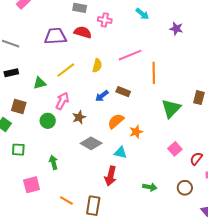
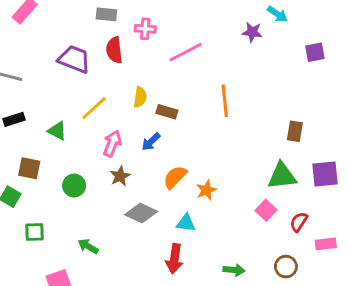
cyan arrow: (142, 14) -> (277, 14), moved
red semicircle: (83, 32) -> (114, 50), turned -108
purple trapezoid: (55, 36) -> (74, 59), turned 30
pink line: (130, 55) -> (186, 52), moved
green triangle: (40, 83) -> (57, 131), turned 48
brown rectangle: (123, 92) -> (167, 112), moved
pink arrow: (62, 101) -> (112, 144), moved
green triangle: (171, 108) -> (282, 176), moved, turned 45
green arrow: (53, 162) -> (88, 246), turned -40

